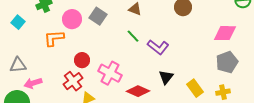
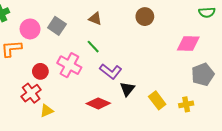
purple L-shape: (158, 47) -> (111, 71), moved
gray pentagon: (227, 62) -> (203, 74), moved
pink cross: (110, 73) -> (69, 65), moved

